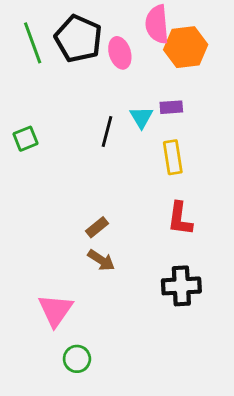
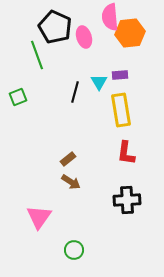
green line: (33, 43) -> (37, 55), moved
yellow rectangle: (173, 157) -> (121, 110), size x1.4
green circle: (77, 359) -> (74, 250), moved

